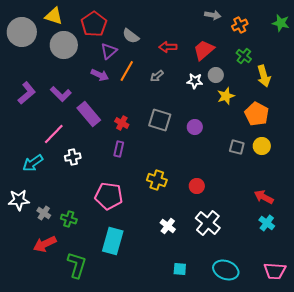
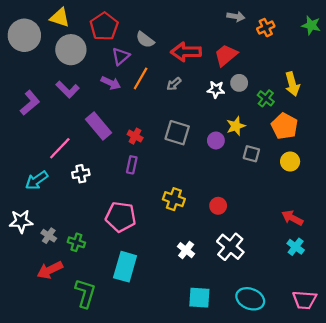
red arrow: (168, 47) -> (186, 52), size x1.5
green cross: (244, 56) -> (266, 98), moved
purple L-shape: (61, 94) -> (68, 90), moved
yellow star: (226, 96) -> (236, 126), moved
gray square: (237, 147) -> (251, 154), moved
cyan square: (180, 269) -> (199, 298), size x1.5

